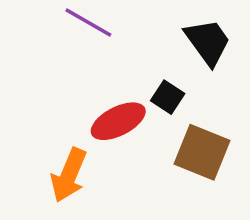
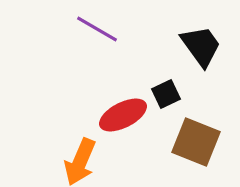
black square: (168, 97) -> (166, 94), turned 32

